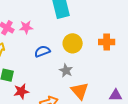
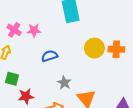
yellow circle: (73, 43) -> (94, 48), moved
gray star: (66, 70) -> (64, 83), moved

